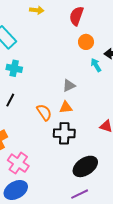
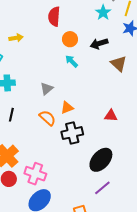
yellow arrow: (37, 10) -> (16, 38), moved
cyan arrow: (96, 65) -> (72, 61), moved
gray triangle: (69, 86) -> (47, 89), moved

